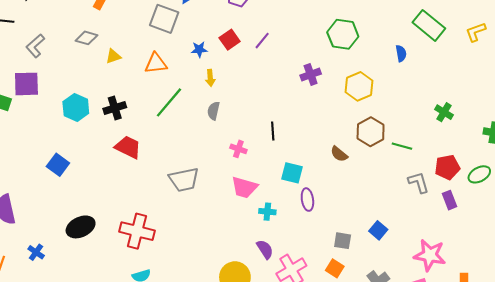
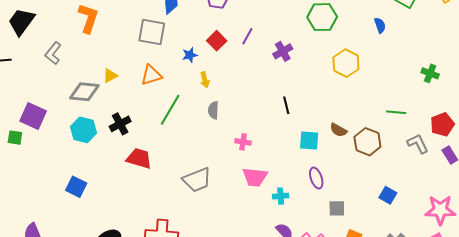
gray diamond: (87, 38) -> (84, 92), moved, size x1.4
gray L-shape: (35, 46) -> (53, 53), moved
purple cross: (311, 75) -> (283, 51), moved
purple square: (26, 84) -> (33, 116), turned 36
black line: (273, 131) -> (286, 105), moved
brown hexagon: (371, 132) -> (367, 142), moved
cyan square: (292, 173) -> (309, 140), moved
gray square: (343, 241) -> (337, 208), moved

